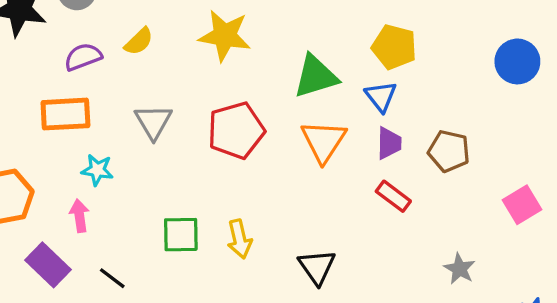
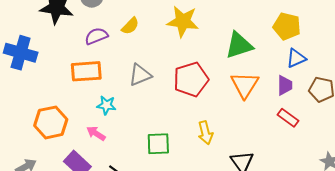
blue triangle: (381, 96) -> (296, 58), moved, turned 45
gray triangle: (153, 122) -> (140, 75), turned 40
pink arrow: (79, 216) -> (96, 133), turned -48
yellow arrow: (239, 239) -> (205, 133), moved

